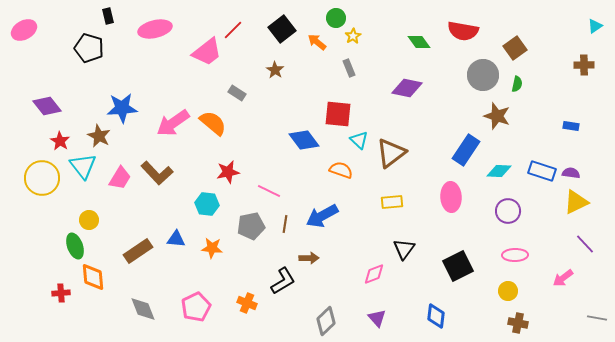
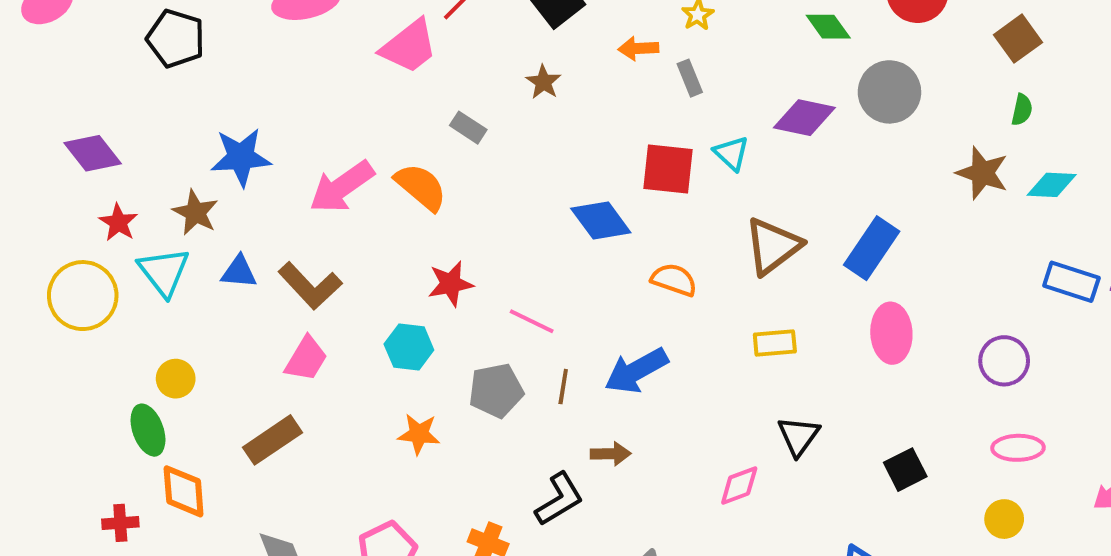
orange arrow: (317, 42) -> (638, 48), moved, turned -42
gray circle: (483, 75) -> (889, 92), moved
cyan triangle: (359, 140) -> (731, 153), moved
blue rectangle: (466, 150) -> (872, 248), moved
cyan diamond: (499, 171) -> (1052, 185), moved
pink trapezoid: (120, 178) -> (306, 359), moved
blue triangle: (176, 239) -> (239, 272), moved
black square: (458, 266) -> (905, 470), size x0.7

